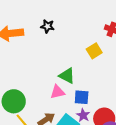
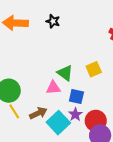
yellow square: (94, 51) -> (94, 69), moved

